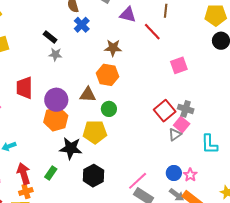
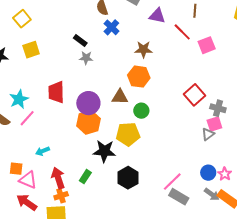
pink square: (179, 65) -> (207, 45), moved
red square: (165, 111) -> (194, 95), moved
pink square: (182, 125) -> (214, 124), turned 35

